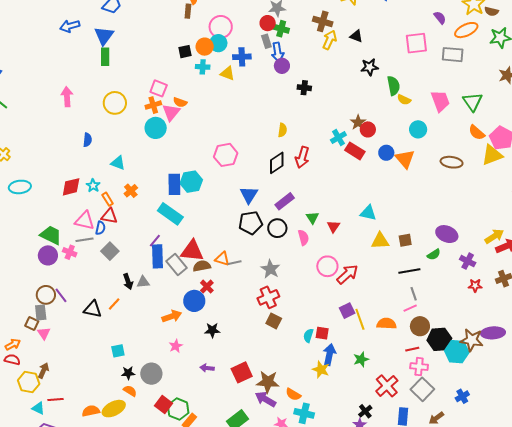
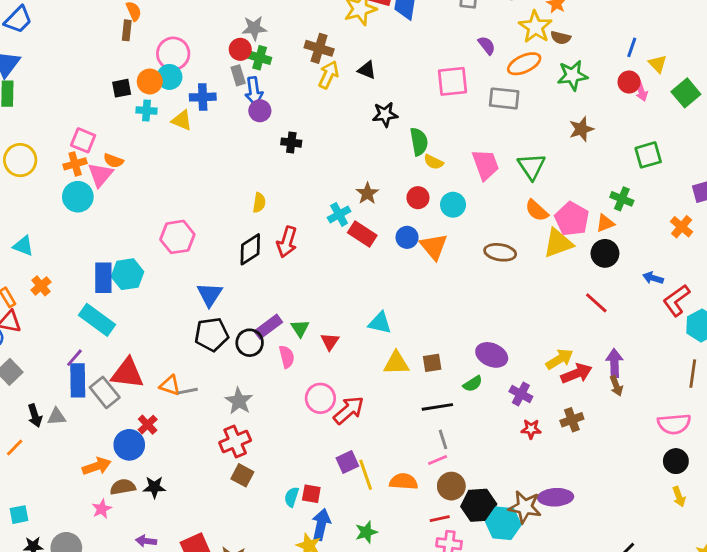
red circle: (368, 129) -> (418, 198), moved
purple rectangle: (285, 201) -> (268, 327), moved
brown semicircle: (202, 266) -> (123, 487), moved

